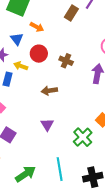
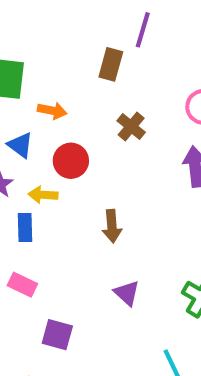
brown cross: (66, 61) -> (131, 126), moved, turned 32
brown arrow: (49, 91) -> (112, 226), turned -70

